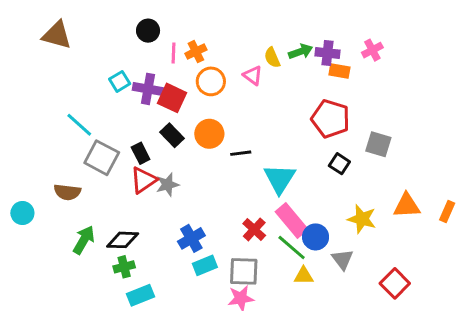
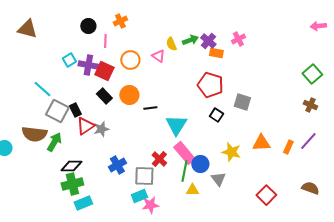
orange cross: (196, 52) -> (120, 21), moved
purple cross: (327, 53) -> (208, 41), turned 35
black rectangle: (141, 153) -> (75, 110), moved
brown semicircle: (67, 192) -> (34, 134), size x1.4
green arrow: (84, 240) -> (54, 142), moved
green line: (292, 247) -> (184, 171), turned 60
cyan rectangle: (205, 265) -> (139, 196), moved
green cross: (124, 267) -> (72, 184), size x1.5
gray square: (244, 271) -> (144, 176), moved
red square: (395, 283) -> (266, 195), moved

